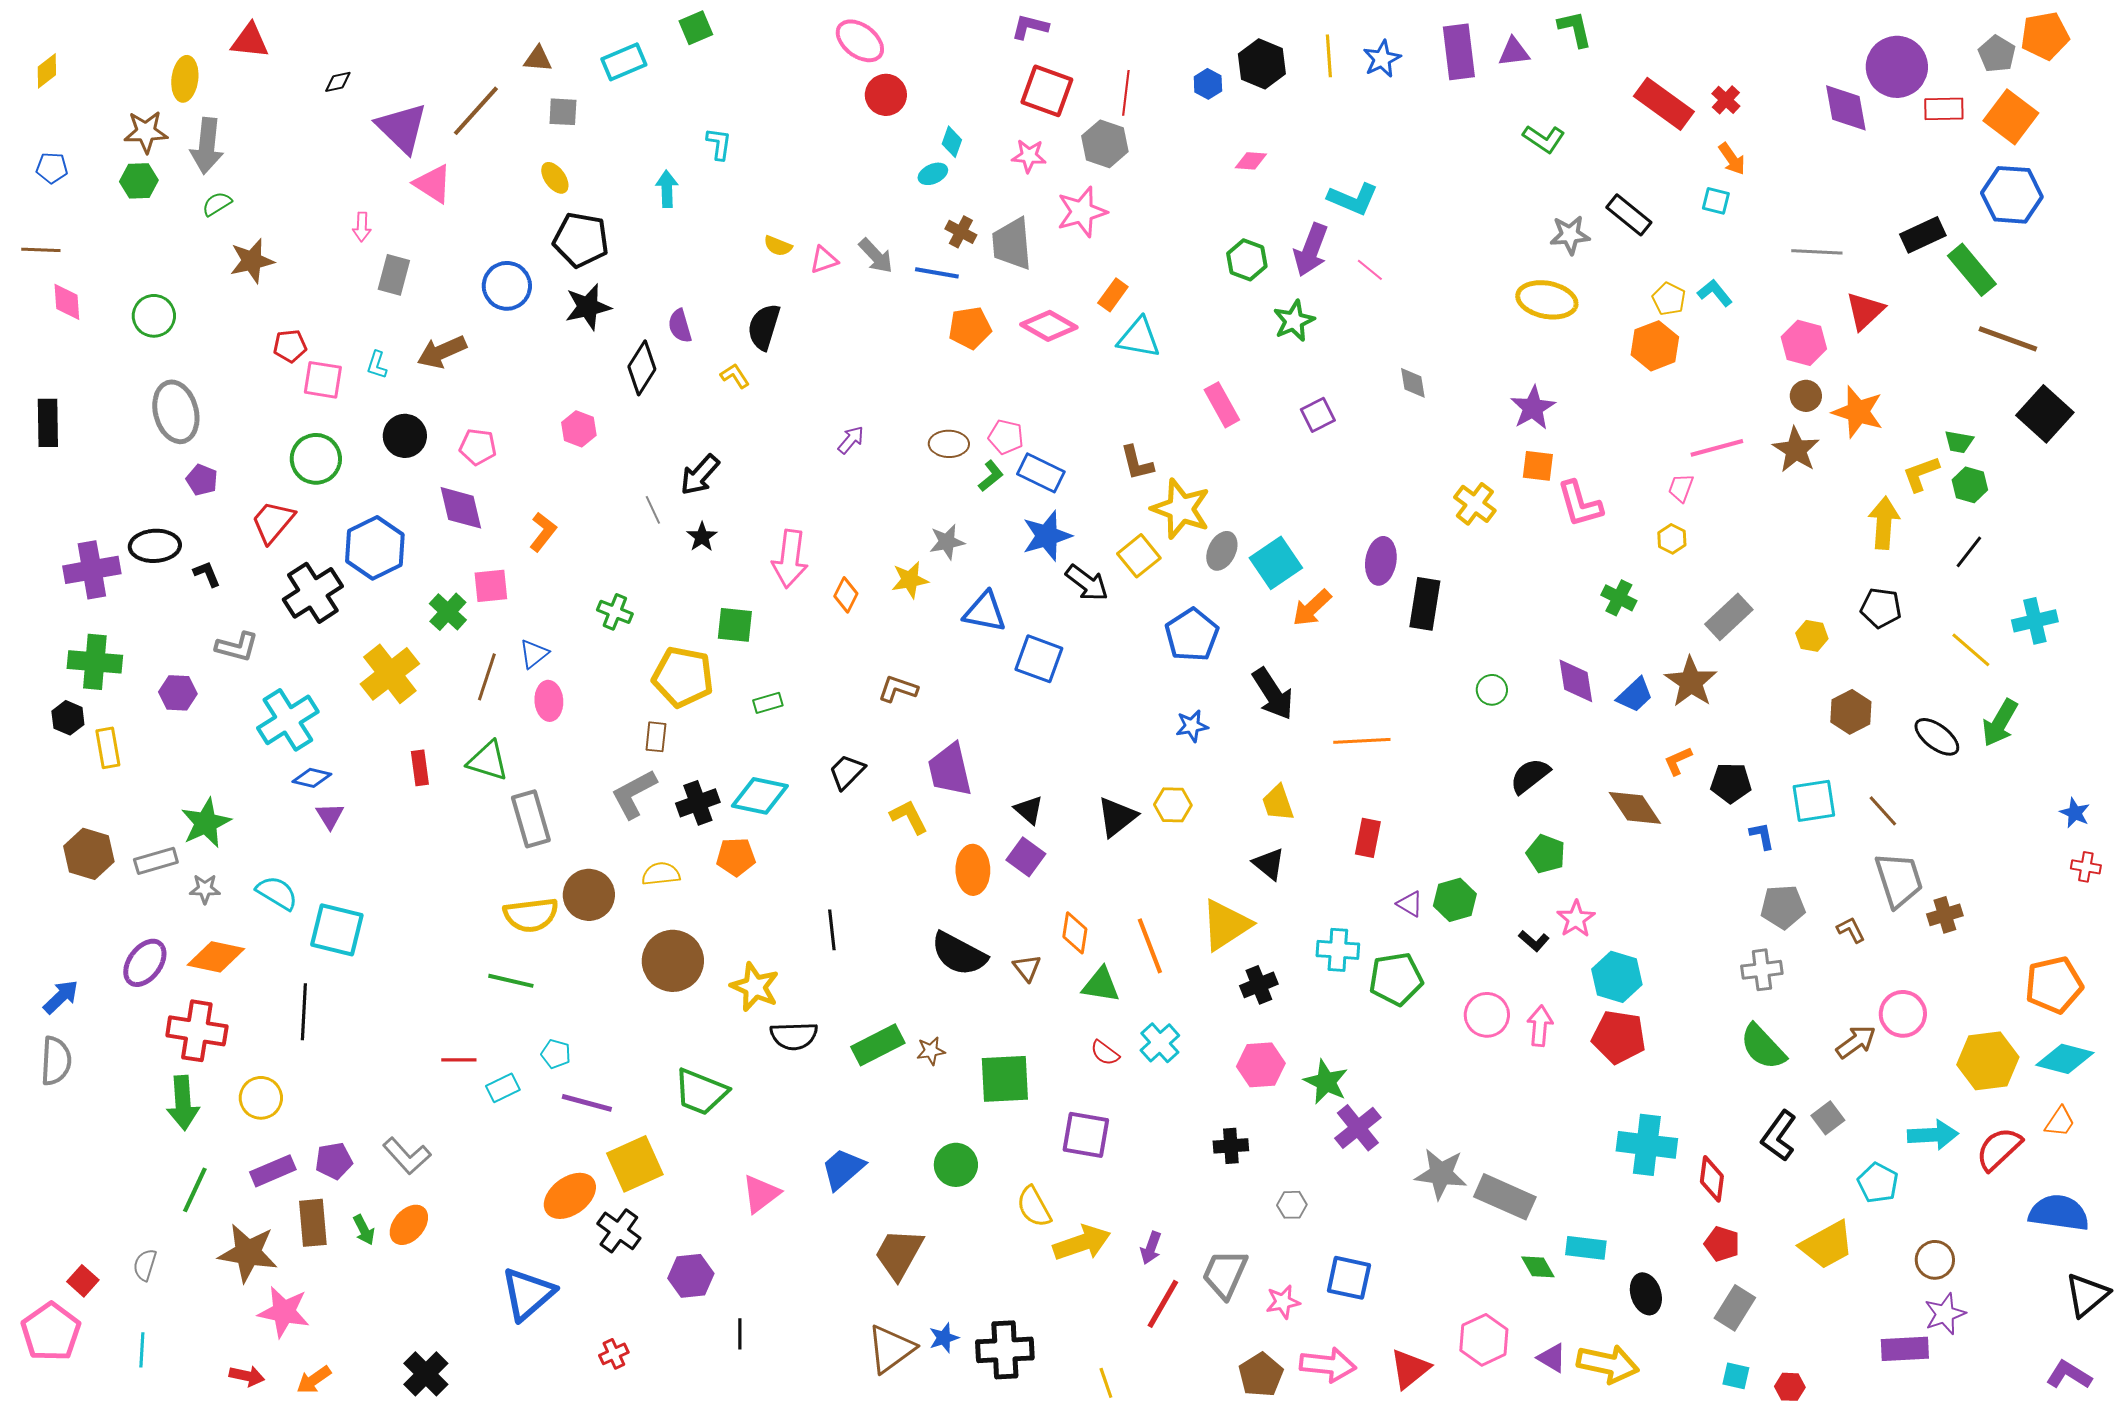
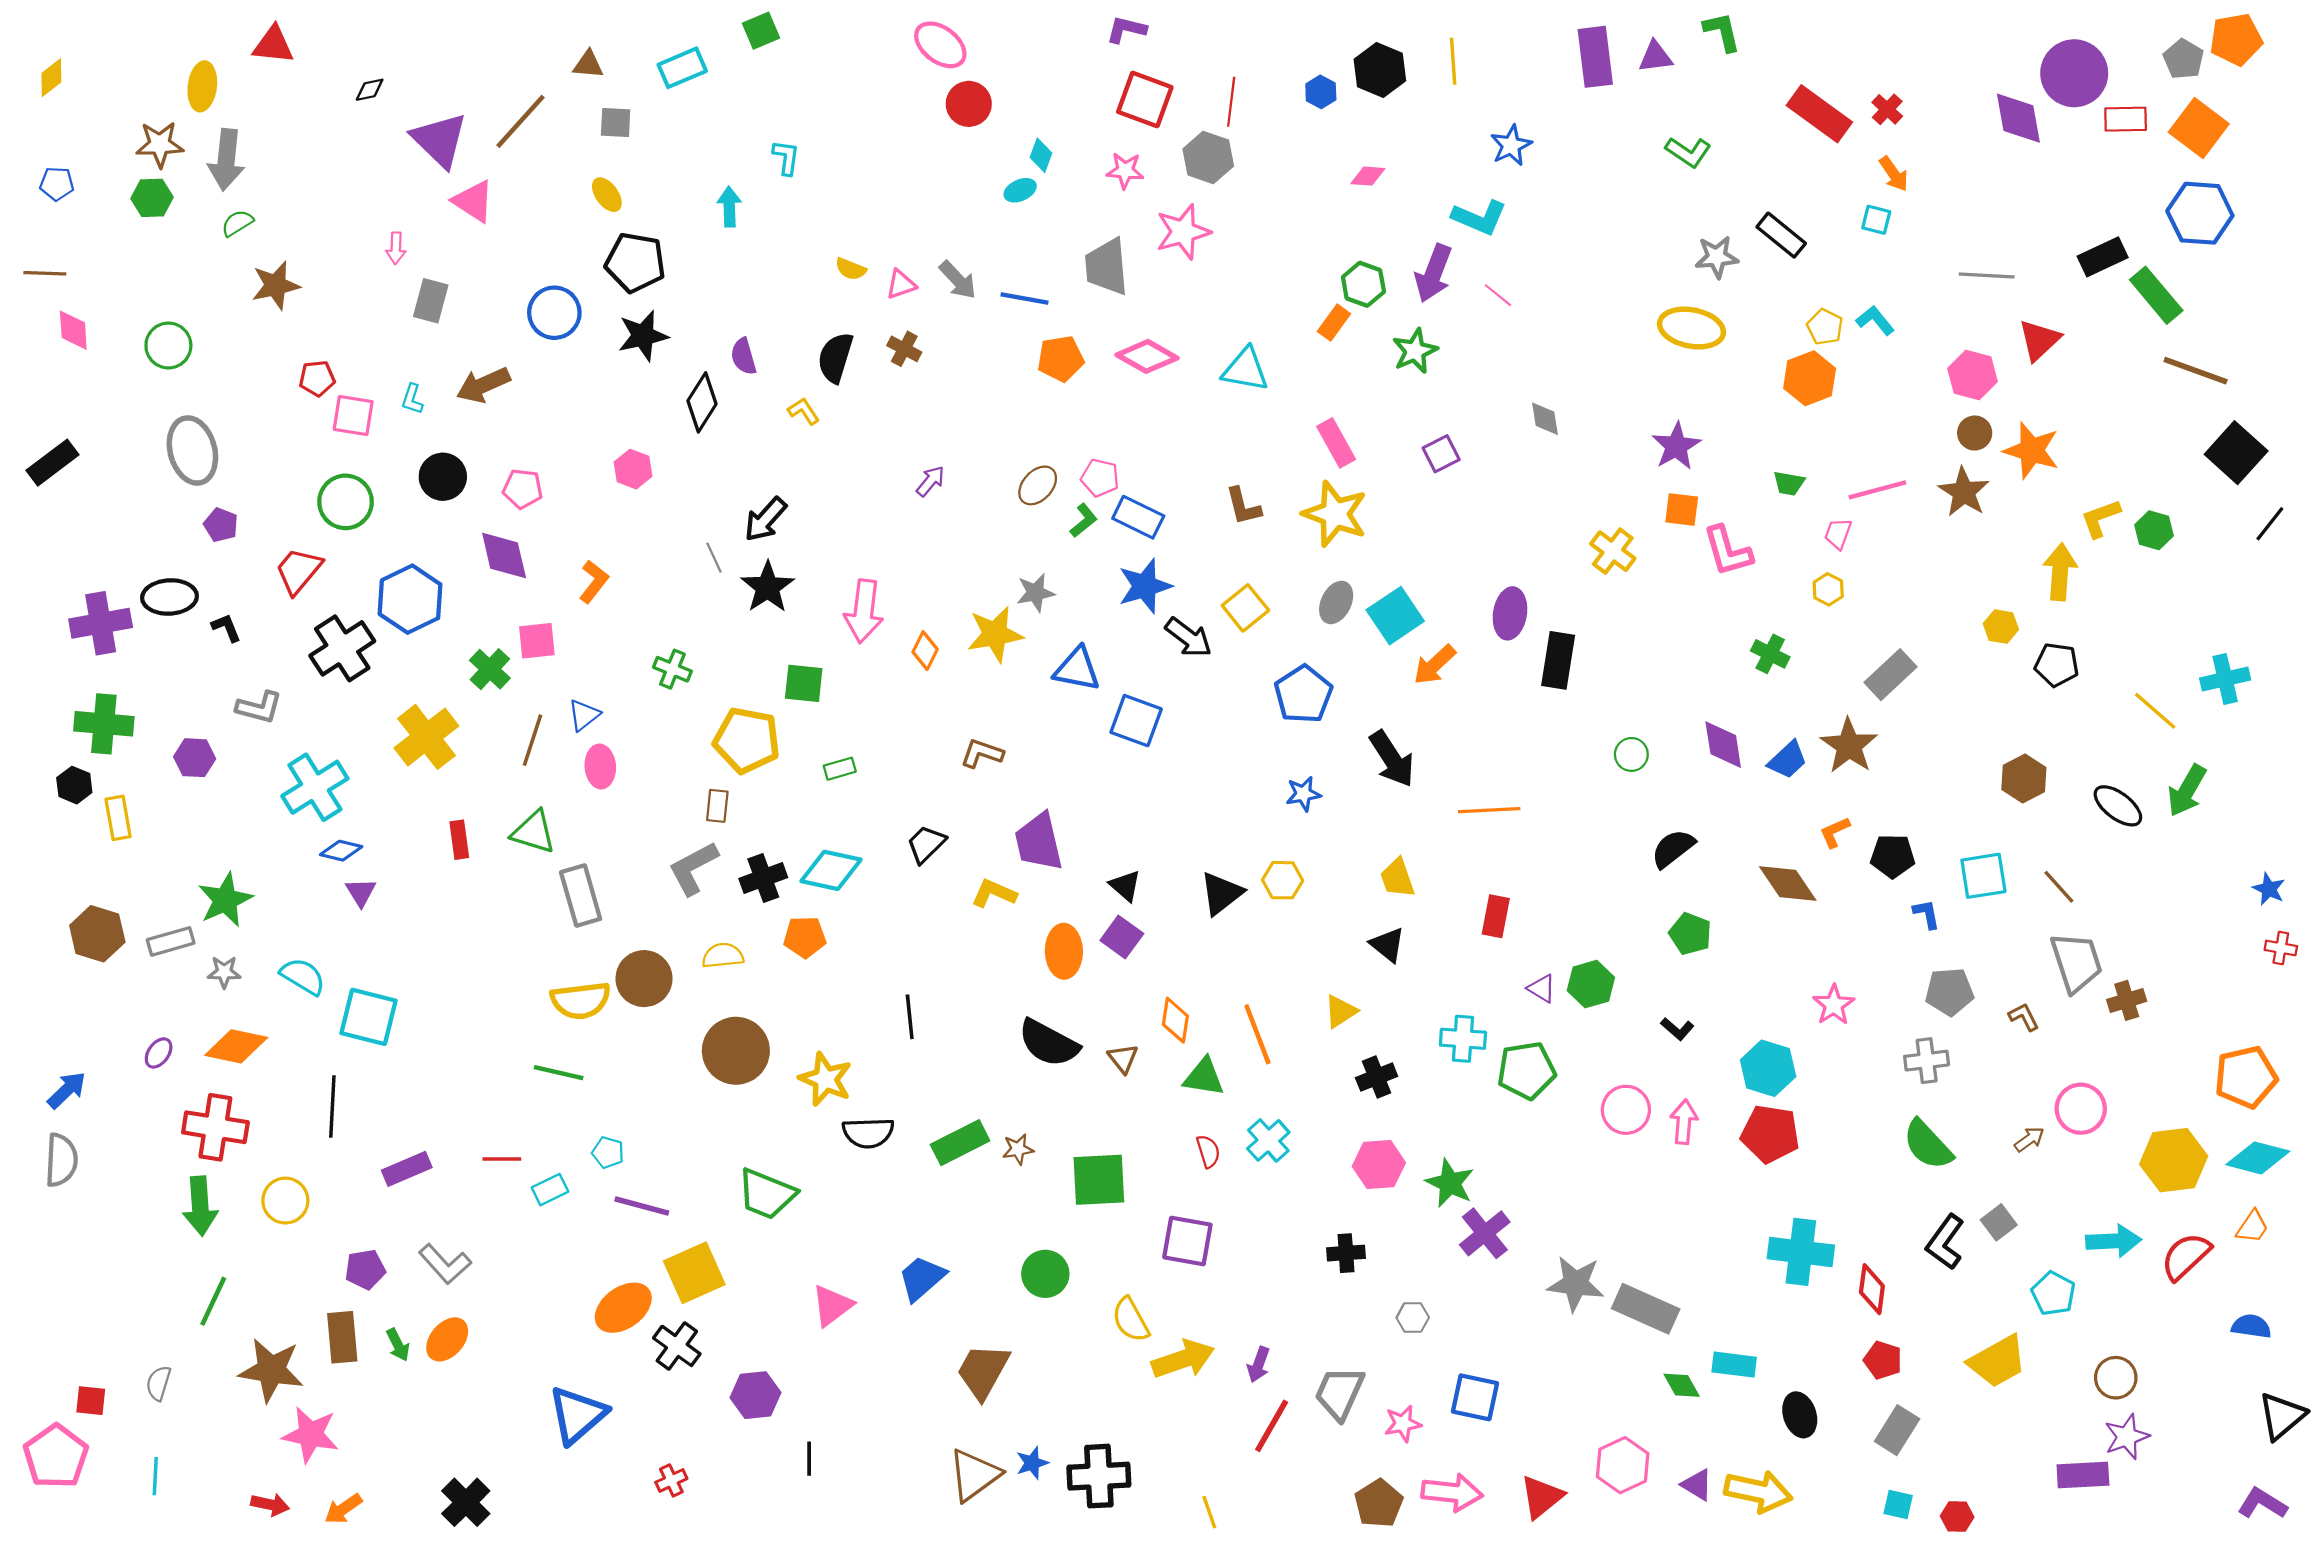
blue star: (1382, 59) -> (1511, 145), moved
brown cross: (961, 232) -> (904, 349), moved
orange rectangle: (1113, 295) -> (1334, 323), moved
black rectangle: (48, 423) -> (52, 463), turned 54
green trapezoid: (1959, 442) -> (1789, 483), moved
brown ellipse: (949, 444) -> (1038, 485), turned -48
yellow star: (1181, 509) -> (1335, 514), moved
black star: (702, 537) -> (768, 587), size x1.6
black line: (1969, 552) -> (2270, 524), moved
yellow star: (910, 580) -> (995, 634), size x1.4
yellow hexagon: (1812, 636) -> (2001, 627), moved
yellow L-shape: (909, 817) -> (994, 893), turned -39
pink star: (1576, 919) -> (1834, 1005), moved
yellow triangle: (1226, 925) -> (1341, 1011), size x0.6
purple ellipse: (145, 963) -> (159, 1053), size x0.6
brown arrow: (1856, 1042) -> (2029, 1139), size x0.7
red semicircle: (1105, 1053) -> (1208, 1151), turned -144
purple rectangle: (273, 1171) -> (407, 1169), moved
blue semicircle: (2059, 1213) -> (2251, 1326), size x0.6
red square: (83, 1281) -> (91, 1401), turned -36

